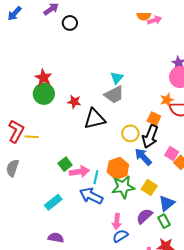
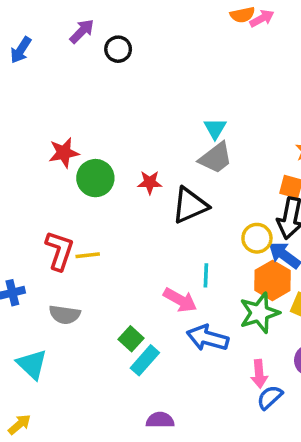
red star: (43, 78) -> (64, 153), moved, turned -30
yellow circle: (130, 133) -> (257, 238), moved
green square: (65, 164) -> (131, 339), moved
gray semicircle: (12, 168) -> (65, 315), turned -90
orange hexagon: (118, 168) -> (273, 280), moved
pink arrow: (79, 172) -> (180, 300), turned 48
cyan line: (96, 177) -> (206, 275), moved

